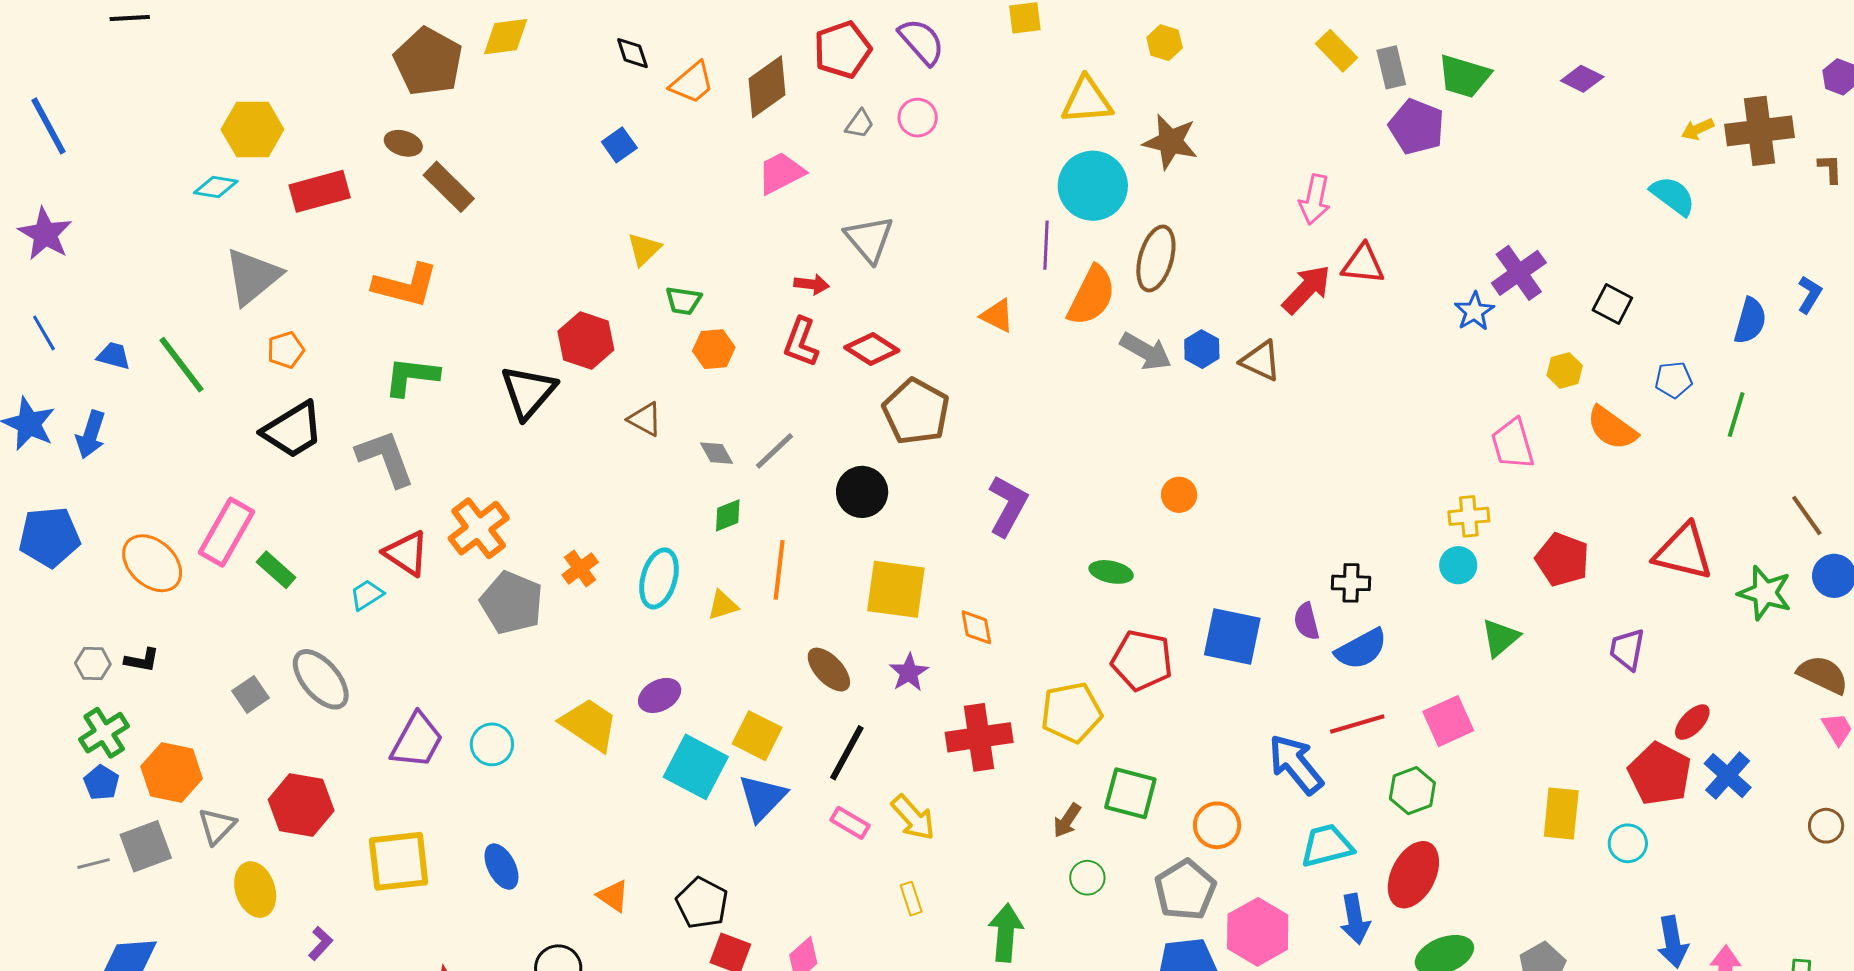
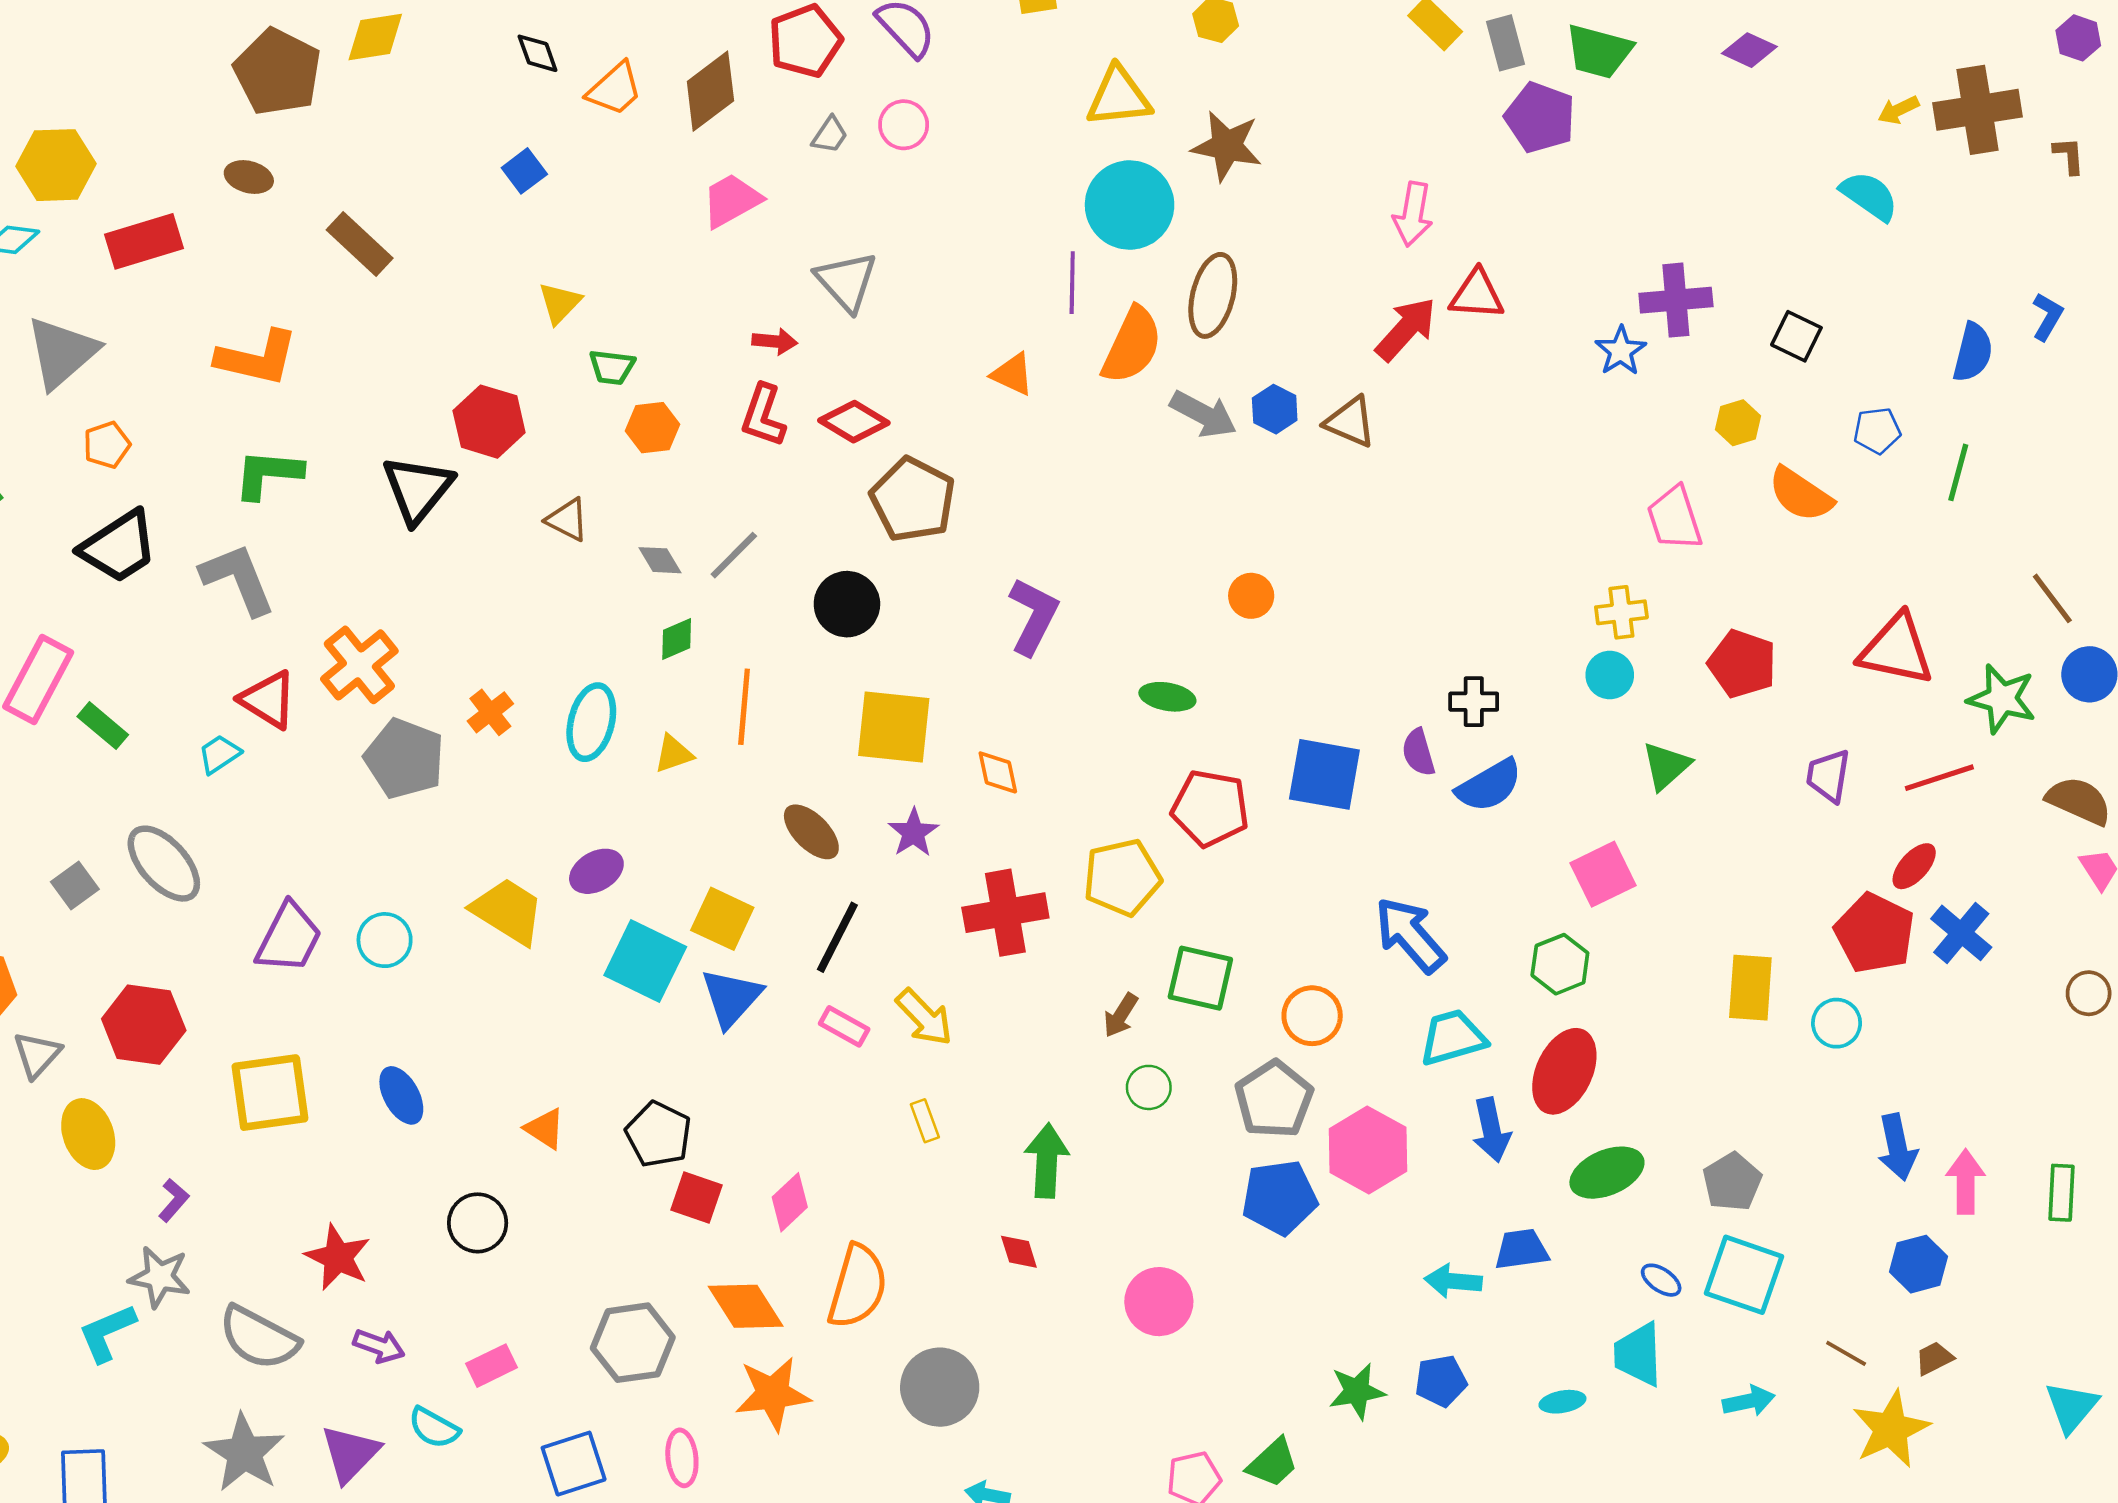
brown rectangle: (449, 187) -> (360, 244), moved
purple cross: (1519, 273) -> (1676, 300), turned 32
red line: (1357, 724) -> (1939, 778), moved

